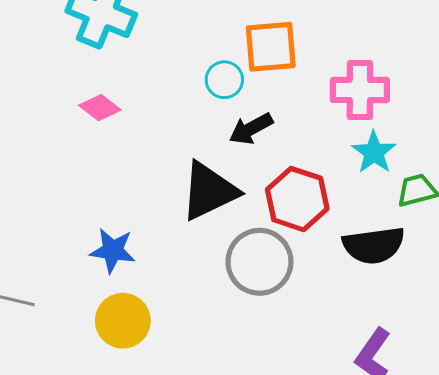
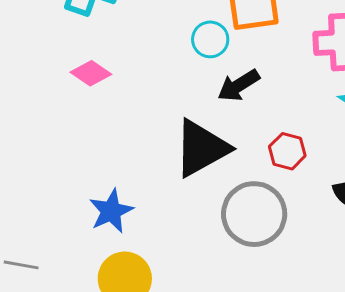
red hexagon: (297, 199) -> (287, 151), size x0.6
blue star: (113, 251) -> (111, 211), turned -30

